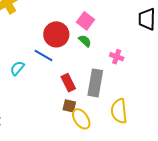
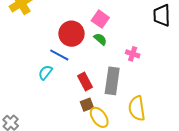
cyan semicircle: (17, 68) -> (45, 72), moved
brown square: (69, 106) -> (87, 105), turned -32

